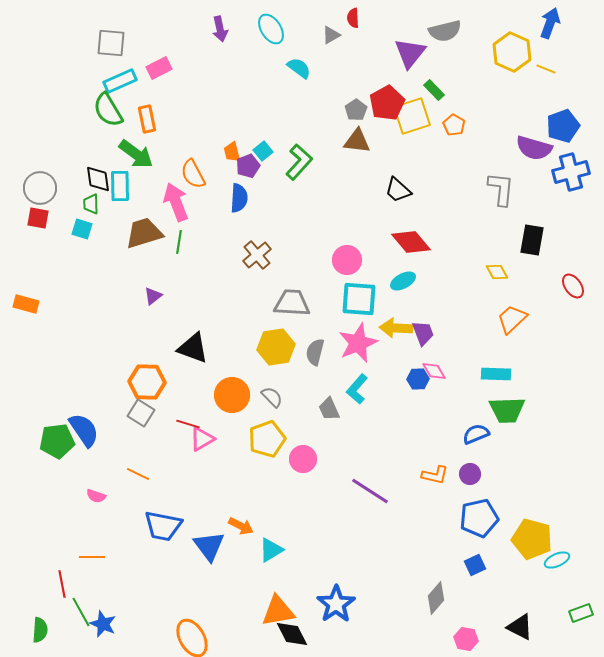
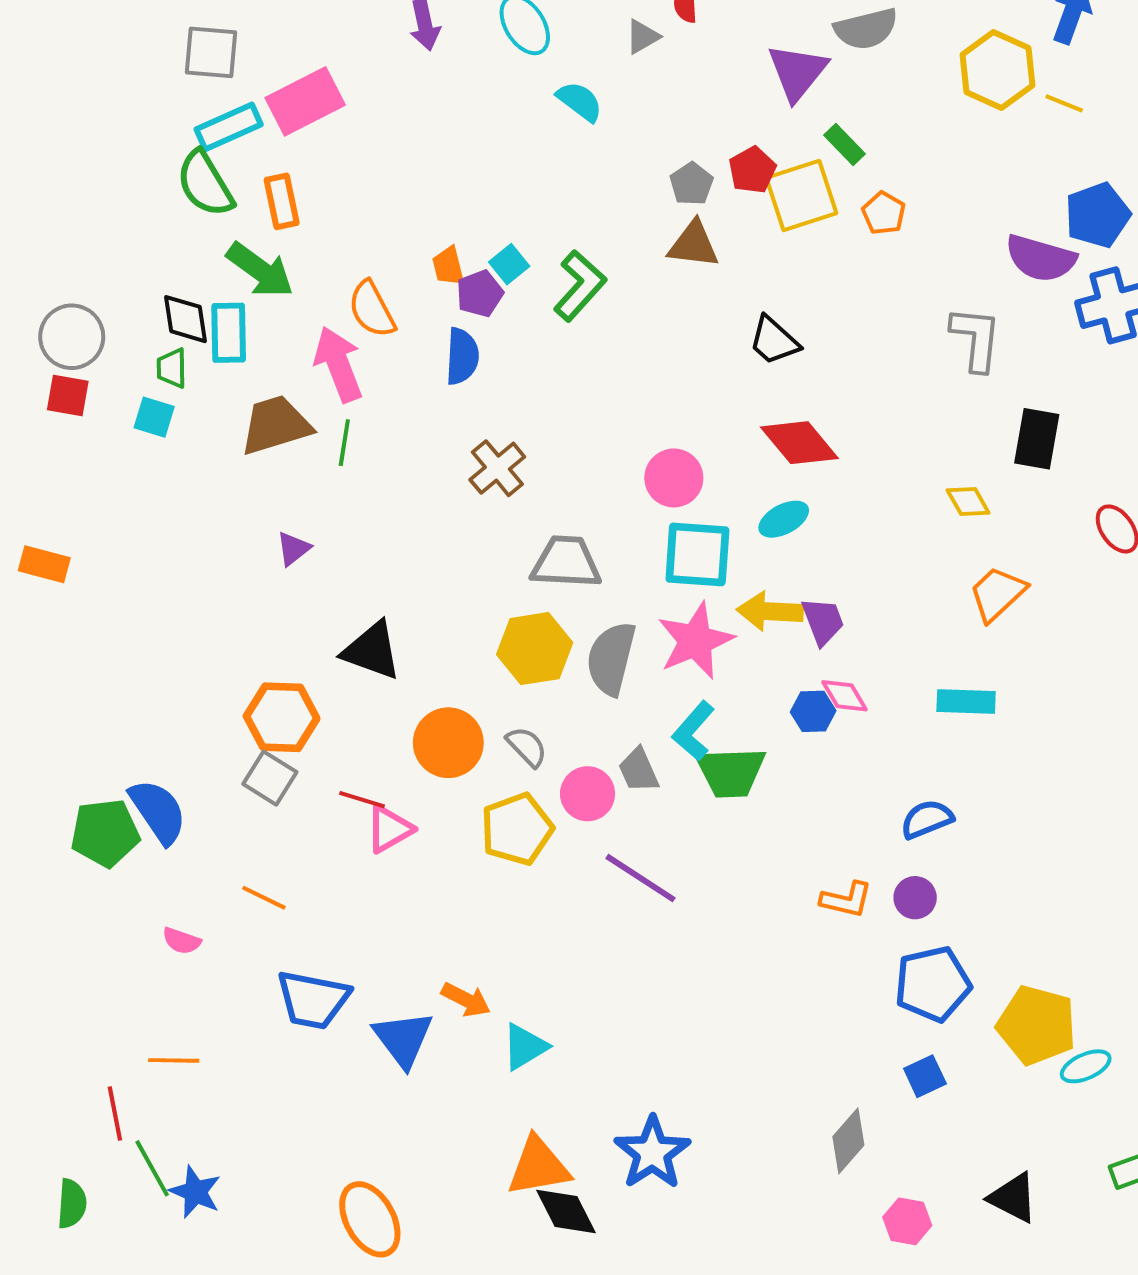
pink rectangle: (159, 68) -> (305, 101), size x1.5
red pentagon: (387, 103) -> (752, 170), size x0.7
gray semicircle: (315, 352) -> (611, 658), size x1.4
green trapezoid: (507, 410) -> (731, 772), moved
pink circle: (303, 459) -> (588, 794), moved
purple line: (370, 491) -> (641, 878), moved

